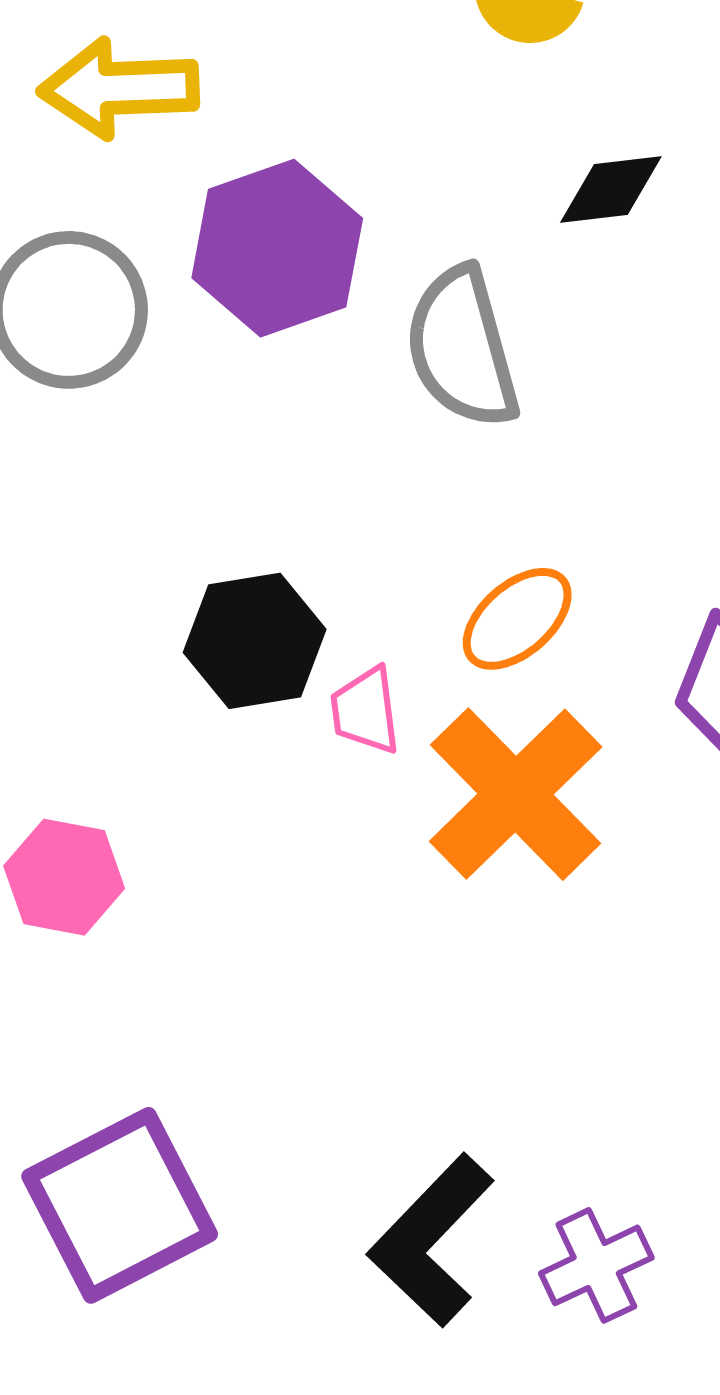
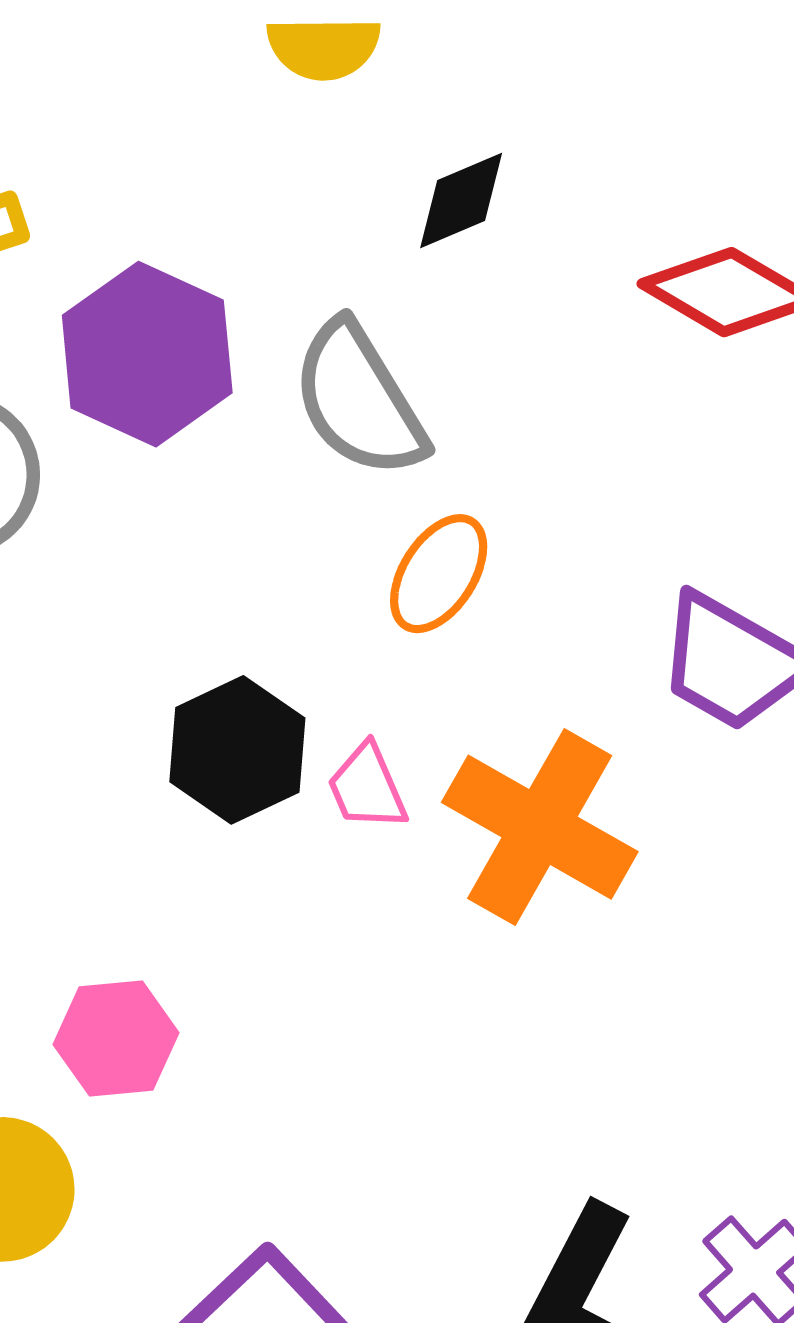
orange ellipse: (517, 619) -> (439, 574), moved

